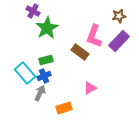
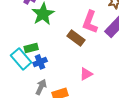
green rectangle: (46, 60) -> (31, 48), moved
gray arrow: (40, 93) -> (41, 87), moved

